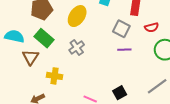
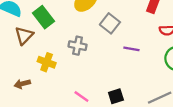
gray square: (121, 29) -> (110, 23), moved
gray cross: (77, 47) -> (78, 46), moved, turned 35

